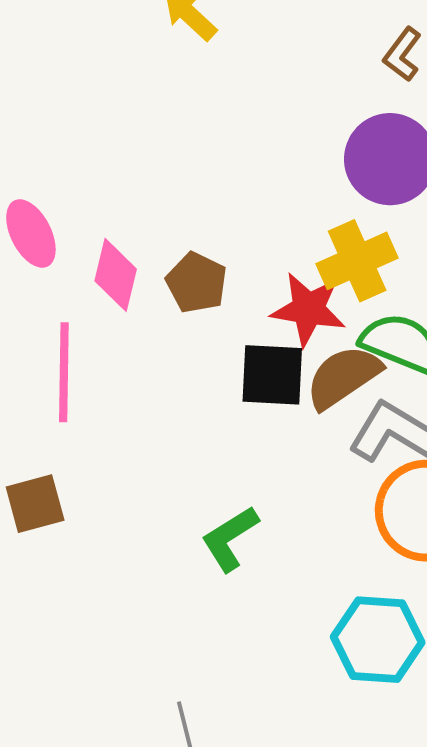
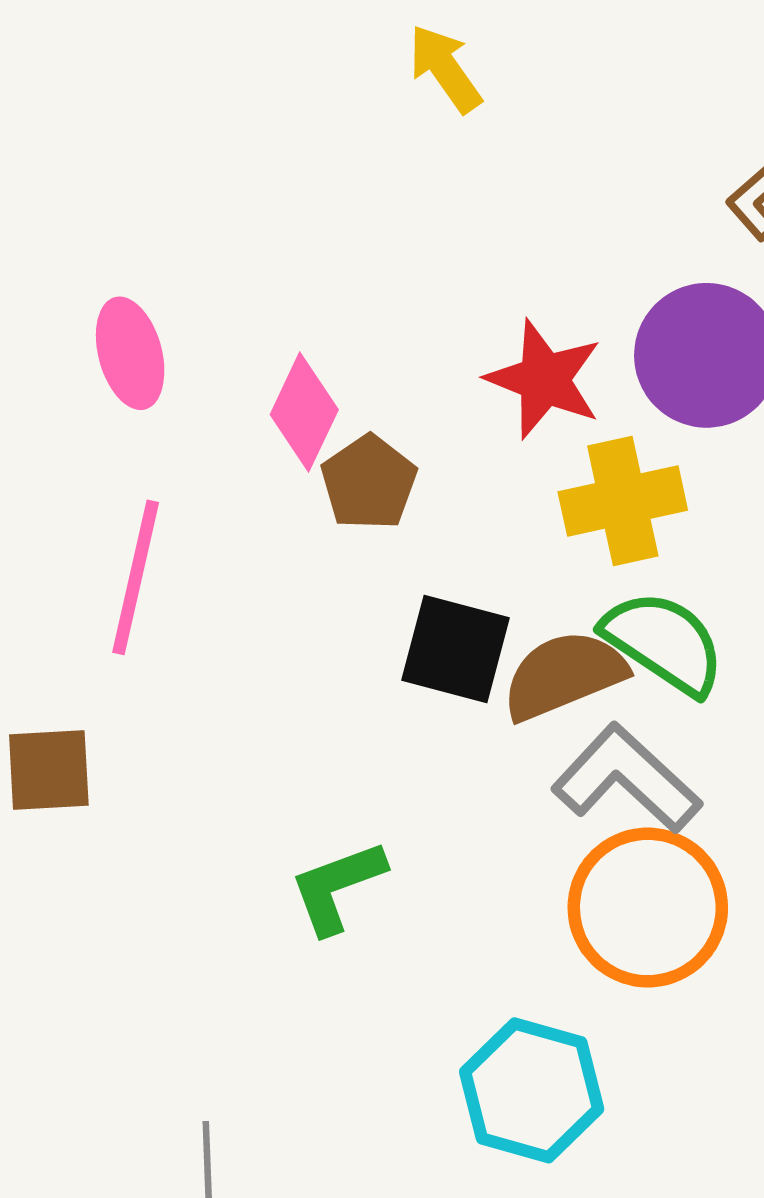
pink diamond: (116, 275) -> (304, 412), moved
red star: (308, 309) -> (544, 379), moved

